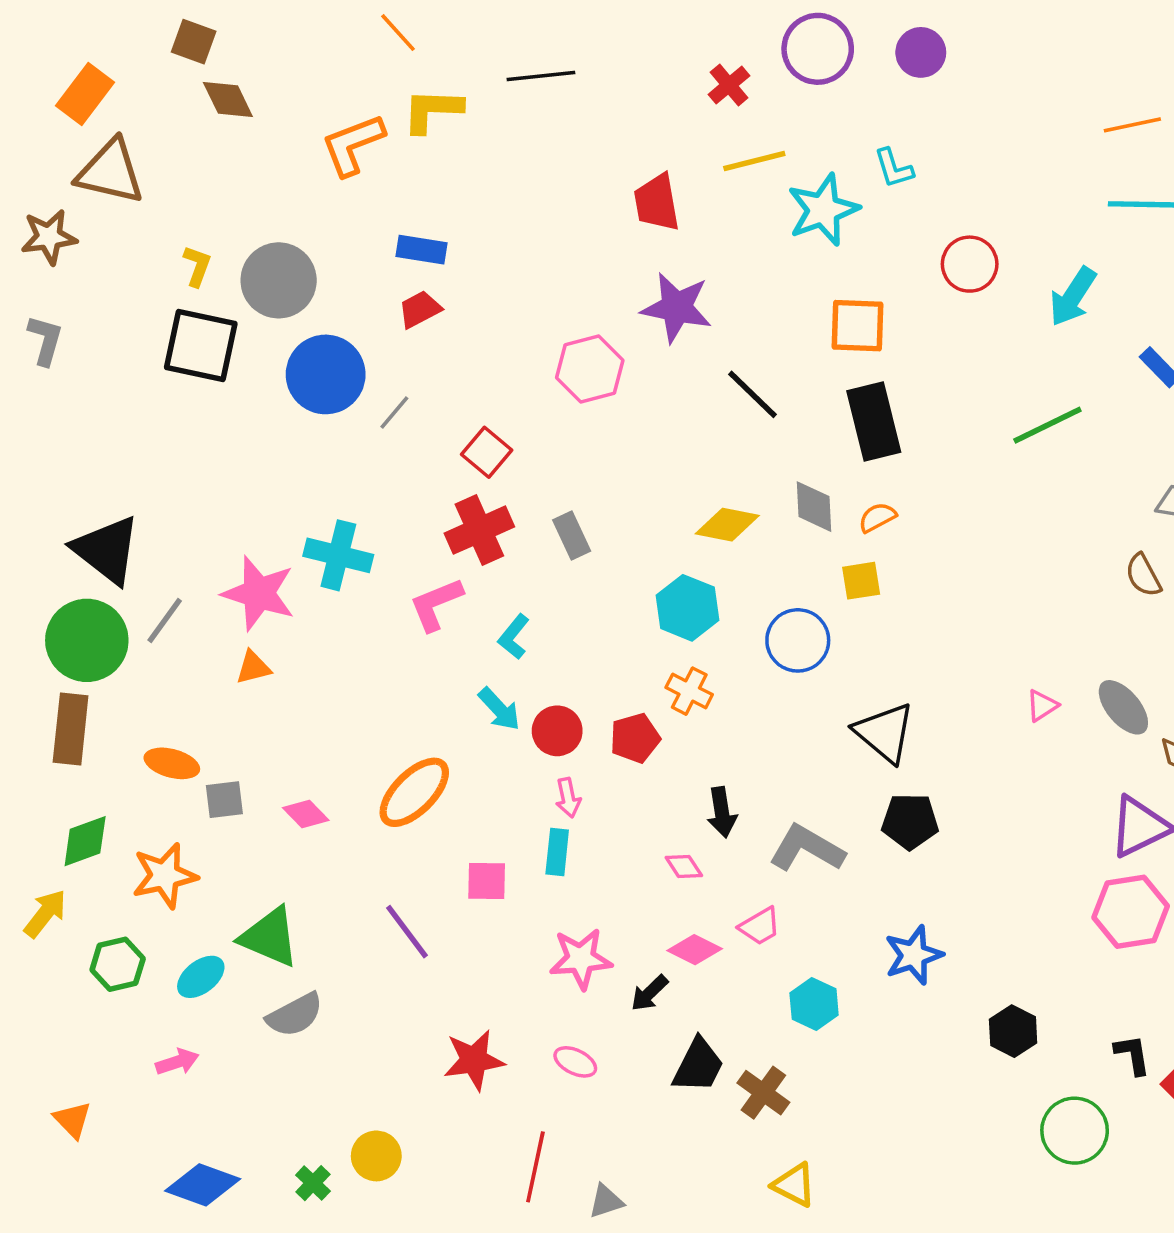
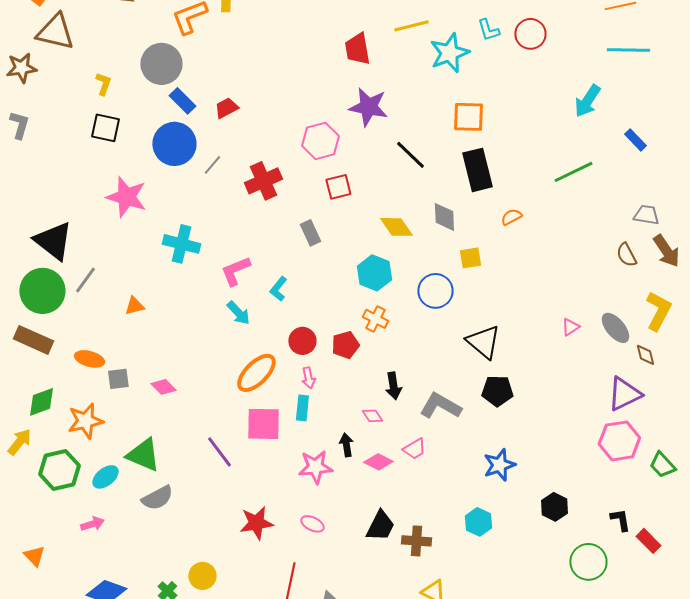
blue rectangle: (421, 250) -> (182, 101), moved, turned 36
red circle: (970, 264) -> (530, 34), moved
gray circle: (279, 280) -> (161, 64), moved
black square: (201, 346) -> (105, 128), size x0.7
red square: (487, 452) -> (338, 187), moved, turned 36
orange semicircle: (877, 517) -> (511, 217), moved
yellow diamond: (727, 525) -> (396, 227), turned 44
red cross: (479, 530) -> (263, 181), moved
pink star: (259, 593) -> (126, 197), moved
cyan arrow: (499, 709) -> (238, 313), moved
brown rectangle: (71, 729) -> (33, 340), turned -72
orange ellipse: (414, 792) -> (256, 373), moved
pink square: (487, 881) -> (263, 424), size x1.5
green hexagon: (118, 964) -> (59, 470), size x1.4
black arrow: (649, 993) -> (346, 445), moved, turned 125
cyan hexagon: (814, 1004) -> (478, 522), moved
brown cross: (763, 1093) -> (416, 541), turned -32

